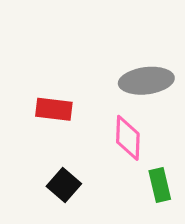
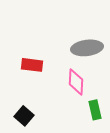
black square: (64, 185) -> (24, 116), moved

